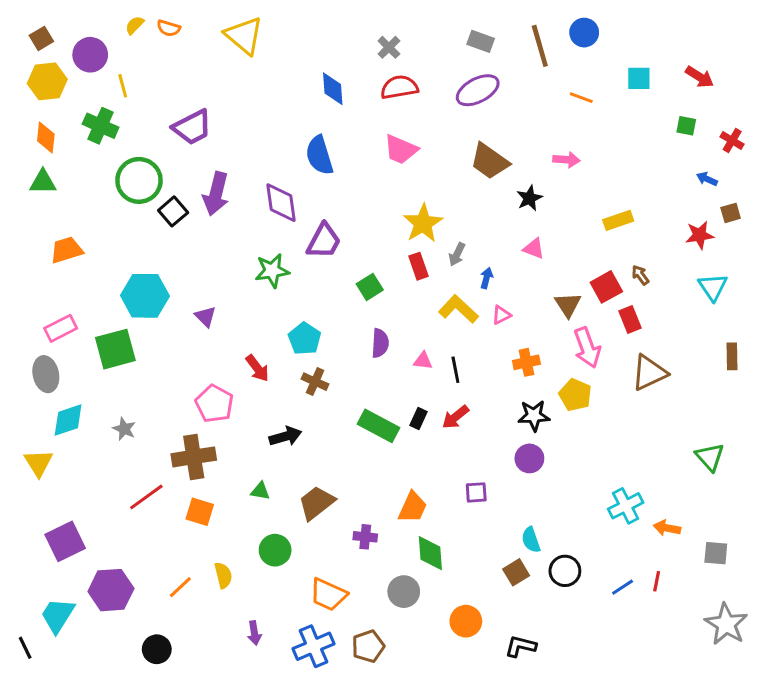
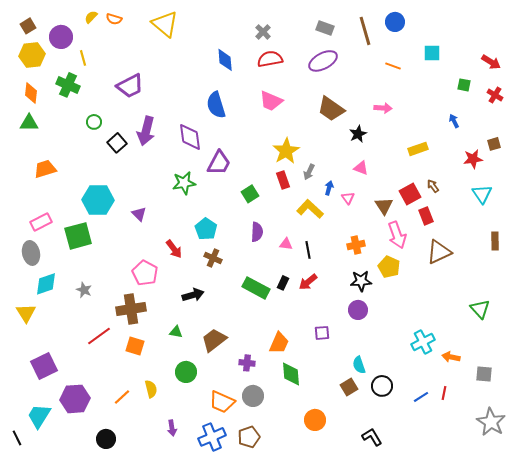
red arrow: (700, 77) -> (491, 62), moved
blue arrow: (707, 179) -> (454, 121), moved, turned 40
green circle: (139, 180) -> (94, 122), size x0.5
pink triangle: (501, 315) -> (348, 198), moved, turned -40
gray circle: (404, 592) -> (253, 396), moved
black L-shape: (521, 646) -> (372, 437), moved, turned 45

